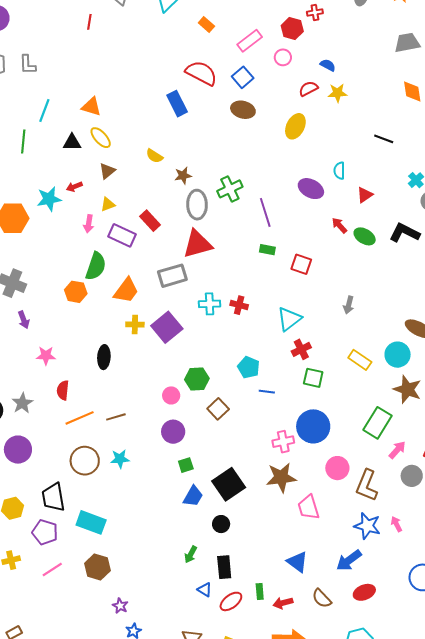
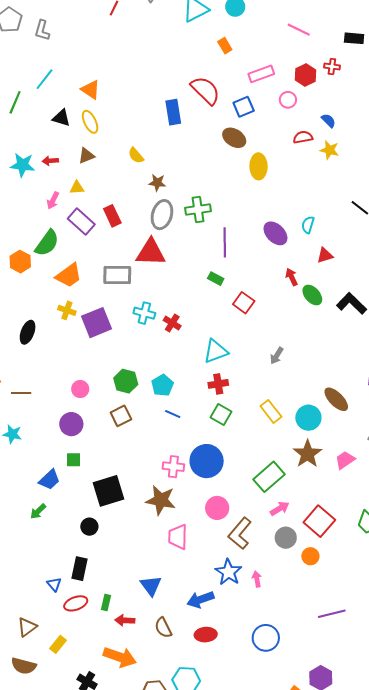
yellow ellipse: (295, 126) -> (259, 166), moved, turned -45
green hexagon: (197, 379) -> (126, 381), moved
blue trapezoid: (193, 496) -> (49, 480), moved
green arrow: (191, 554) -> (38, 511), moved

